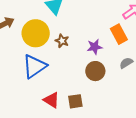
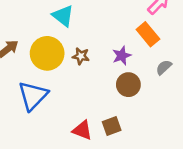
blue triangle: (34, 66) -> (33, 96), moved

